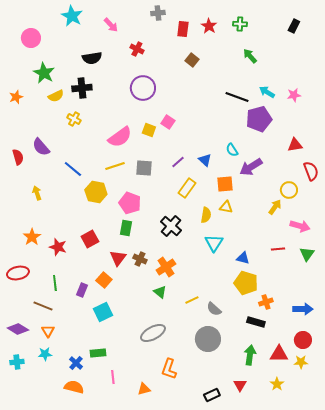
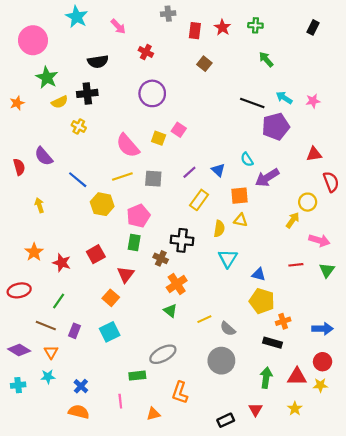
pink circle: (31, 38) -> (33, 40), size x1.4
pink semicircle: (120, 137) -> (128, 146), turned 85
pink pentagon: (130, 203) -> (138, 216), turned 30
black cross: (171, 226) -> (182, 240), turned -35
brown cross: (140, 259) -> (161, 258), moved
green line: (55, 283) -> (59, 301), turned 42
purple rectangle: (82, 290) -> (75, 331), moved
green rectangle: (98, 353) -> (137, 376), moved

